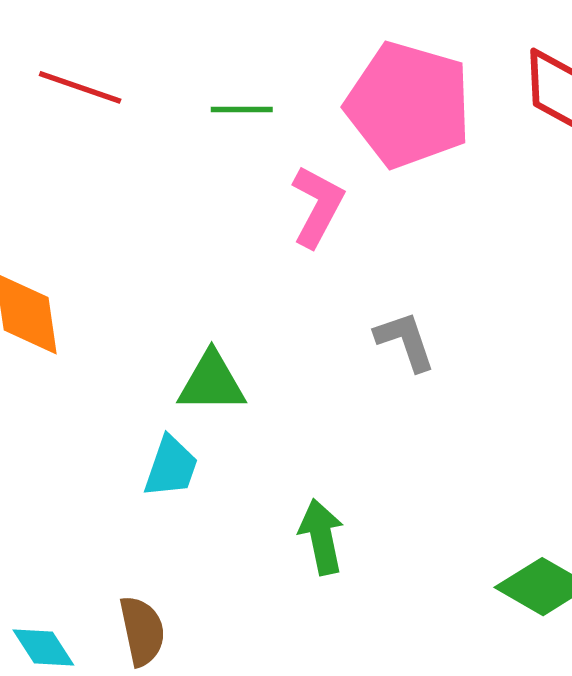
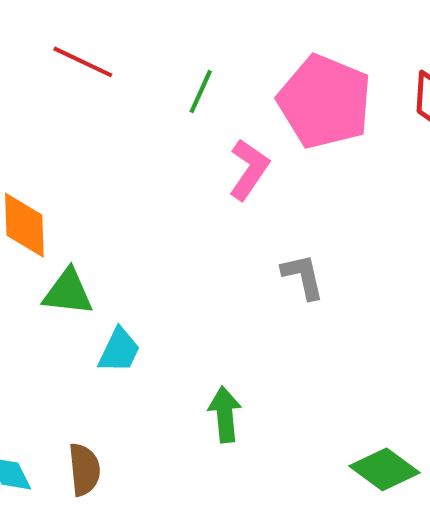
green line: (242, 109) -> (201, 91), turned -72
green triangle: (212, 382) -> (68, 292), moved

